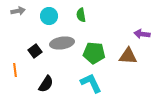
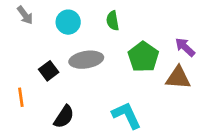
gray arrow: (18, 11) -> (25, 15), turned 64
purple arrow: (142, 34) -> (185, 47), moved, turned 35
green pentagon: (94, 53) -> (143, 57), moved, turned 30

